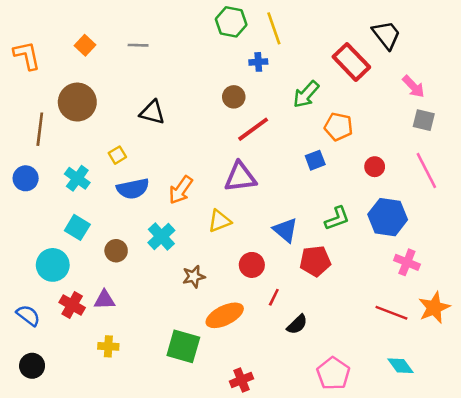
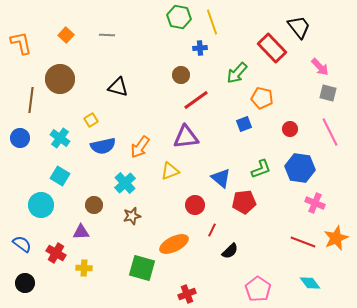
brown circle: (116, 251) -> (94, 205), moved
brown star: (194, 277) -> (132, 216), moved
red cross: (72, 305) -> (56, 253), moved

